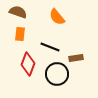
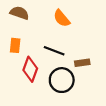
orange rectangle: (20, 34) -> (15, 45), moved

